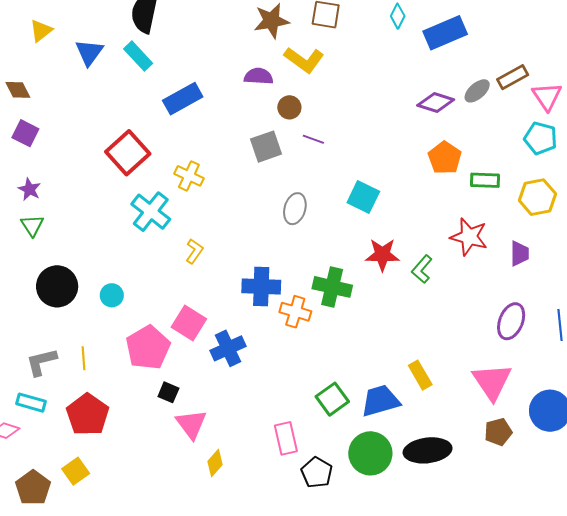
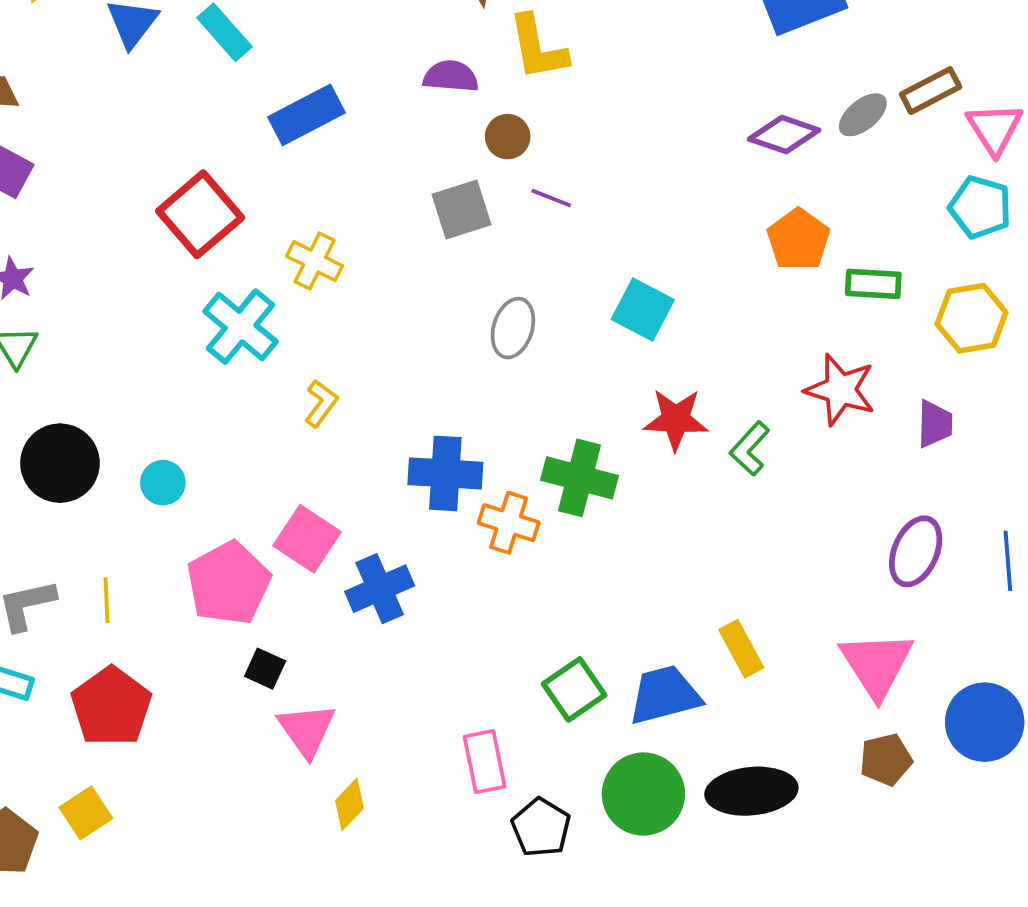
yellow L-shape: (304, 60) -> (538, 48), turned 42

